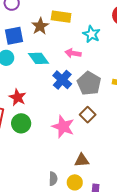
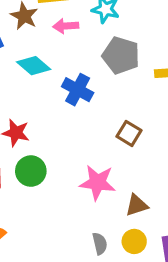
pink arrow: (73, 53) -> (66, 26), moved
gray pentagon: (89, 83) -> (121, 55), moved
pink star: (63, 127) -> (98, 183), moved

